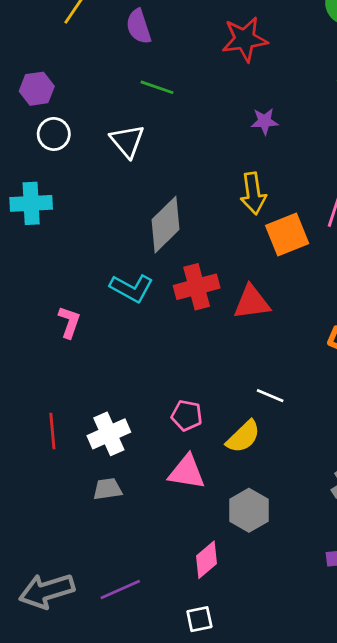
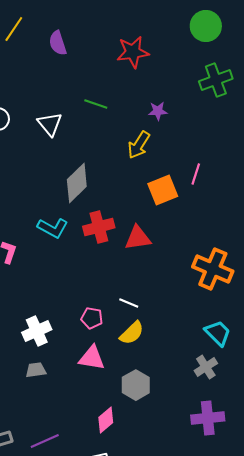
green line: (157, 87) -> (96, 104), moved
purple star: (264, 121) -> (158, 111), moved
yellow arrow: (253, 193) -> (139, 145), moved, turned 40
white line: (270, 396) -> (129, 303), moved

